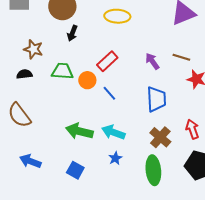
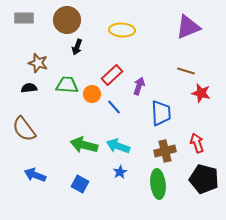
purple arrow: (152, 61) -> (139, 86), moved, turned 54
brown cross: (160, 137) -> (165, 151), turned 35

